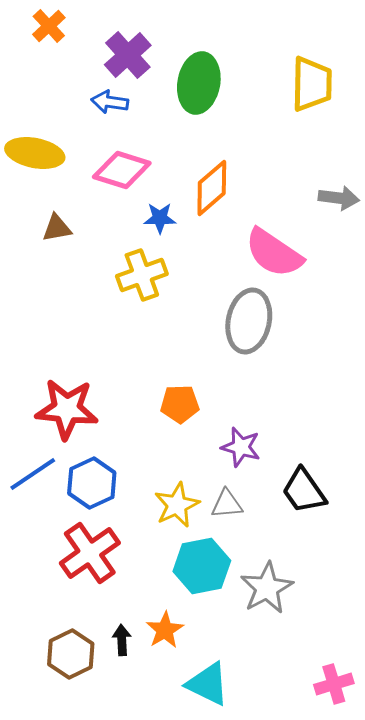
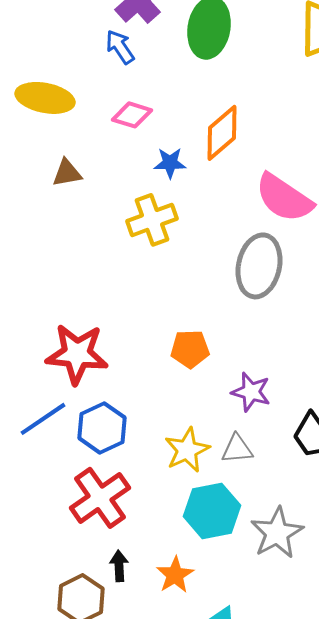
blue arrow: (110, 102) -> (120, 47), turned 48
pink diamond: (122, 170) -> (132, 115), size x0.7
black arrow: (122, 640) -> (119, 566), moved

